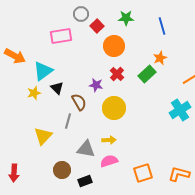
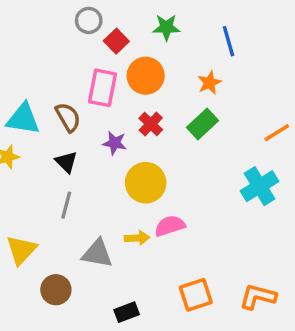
pink rectangle: (61, 36) -> (102, 88), moved, turned -70
orange star: (160, 58) -> (209, 83), moved
cyan triangle: (43, 71) -> (23, 119), turned 45
black triangle: (57, 88) -> (66, 162), moved
brown semicircle: (79, 102) -> (68, 117), moved
yellow triangle: (43, 136) -> (21, 250), moved
pink semicircle: (109, 161) -> (170, 226), moved
black rectangle: (85, 181) -> (127, 312), moved

